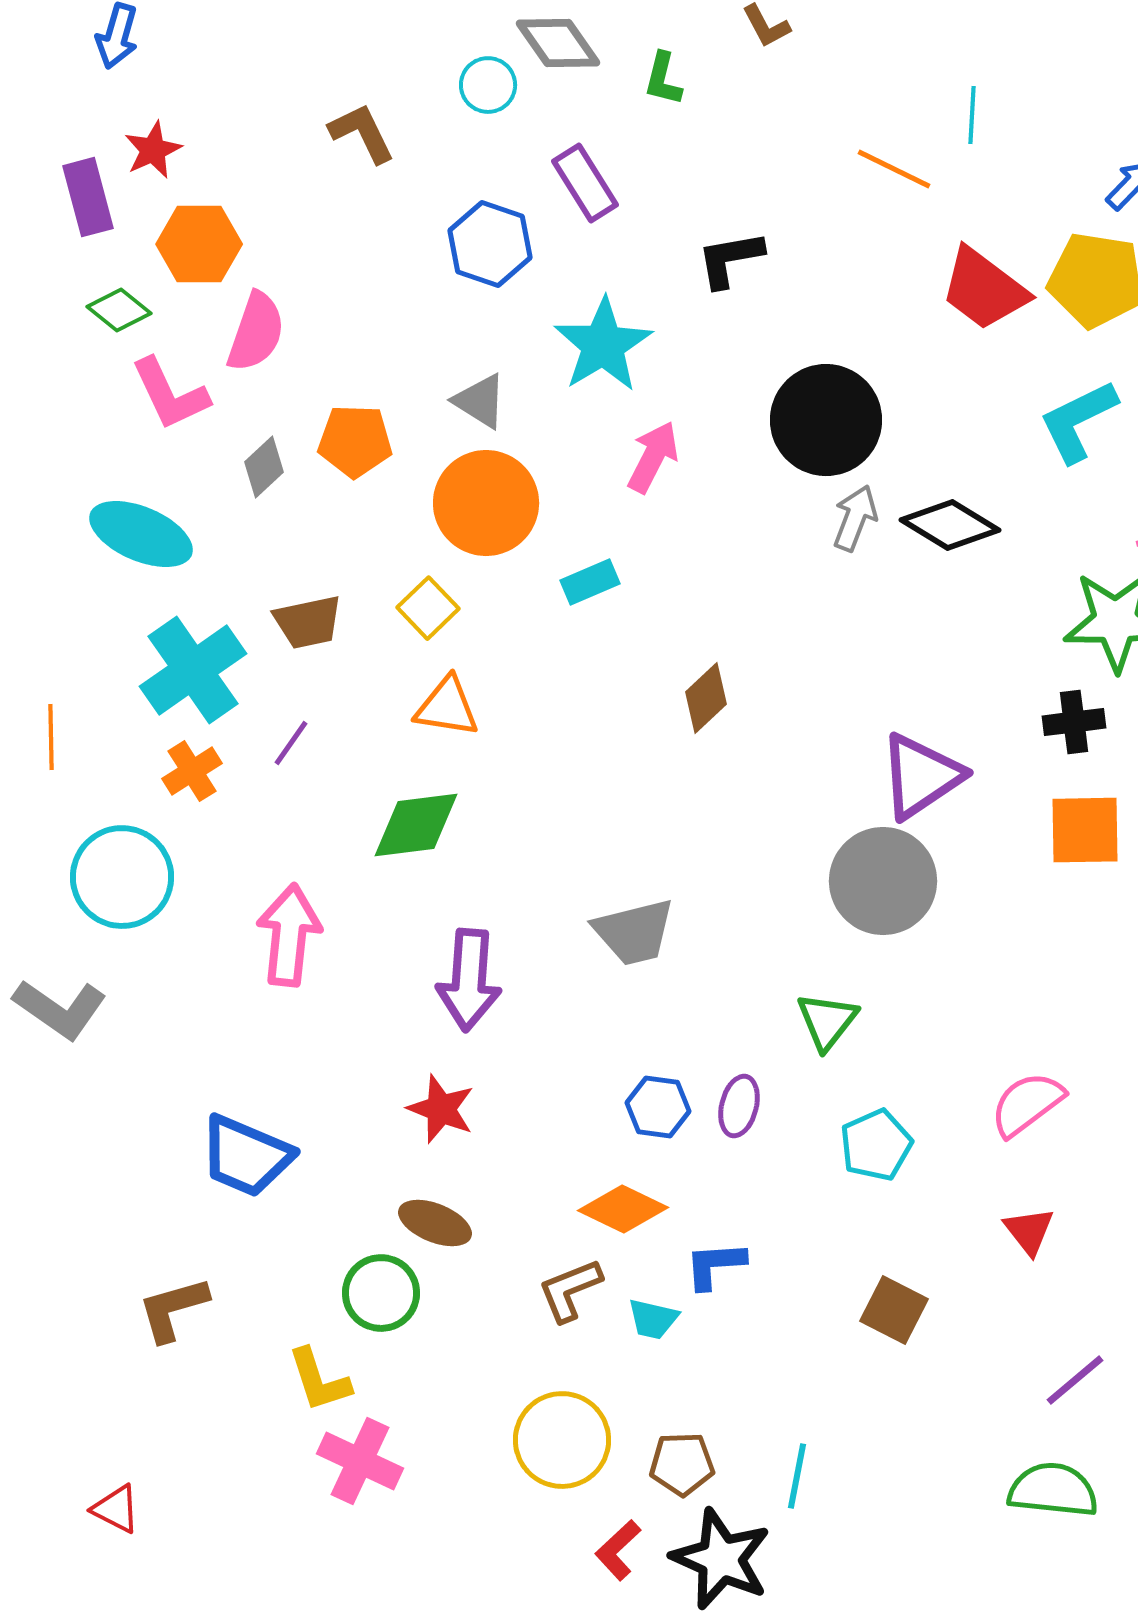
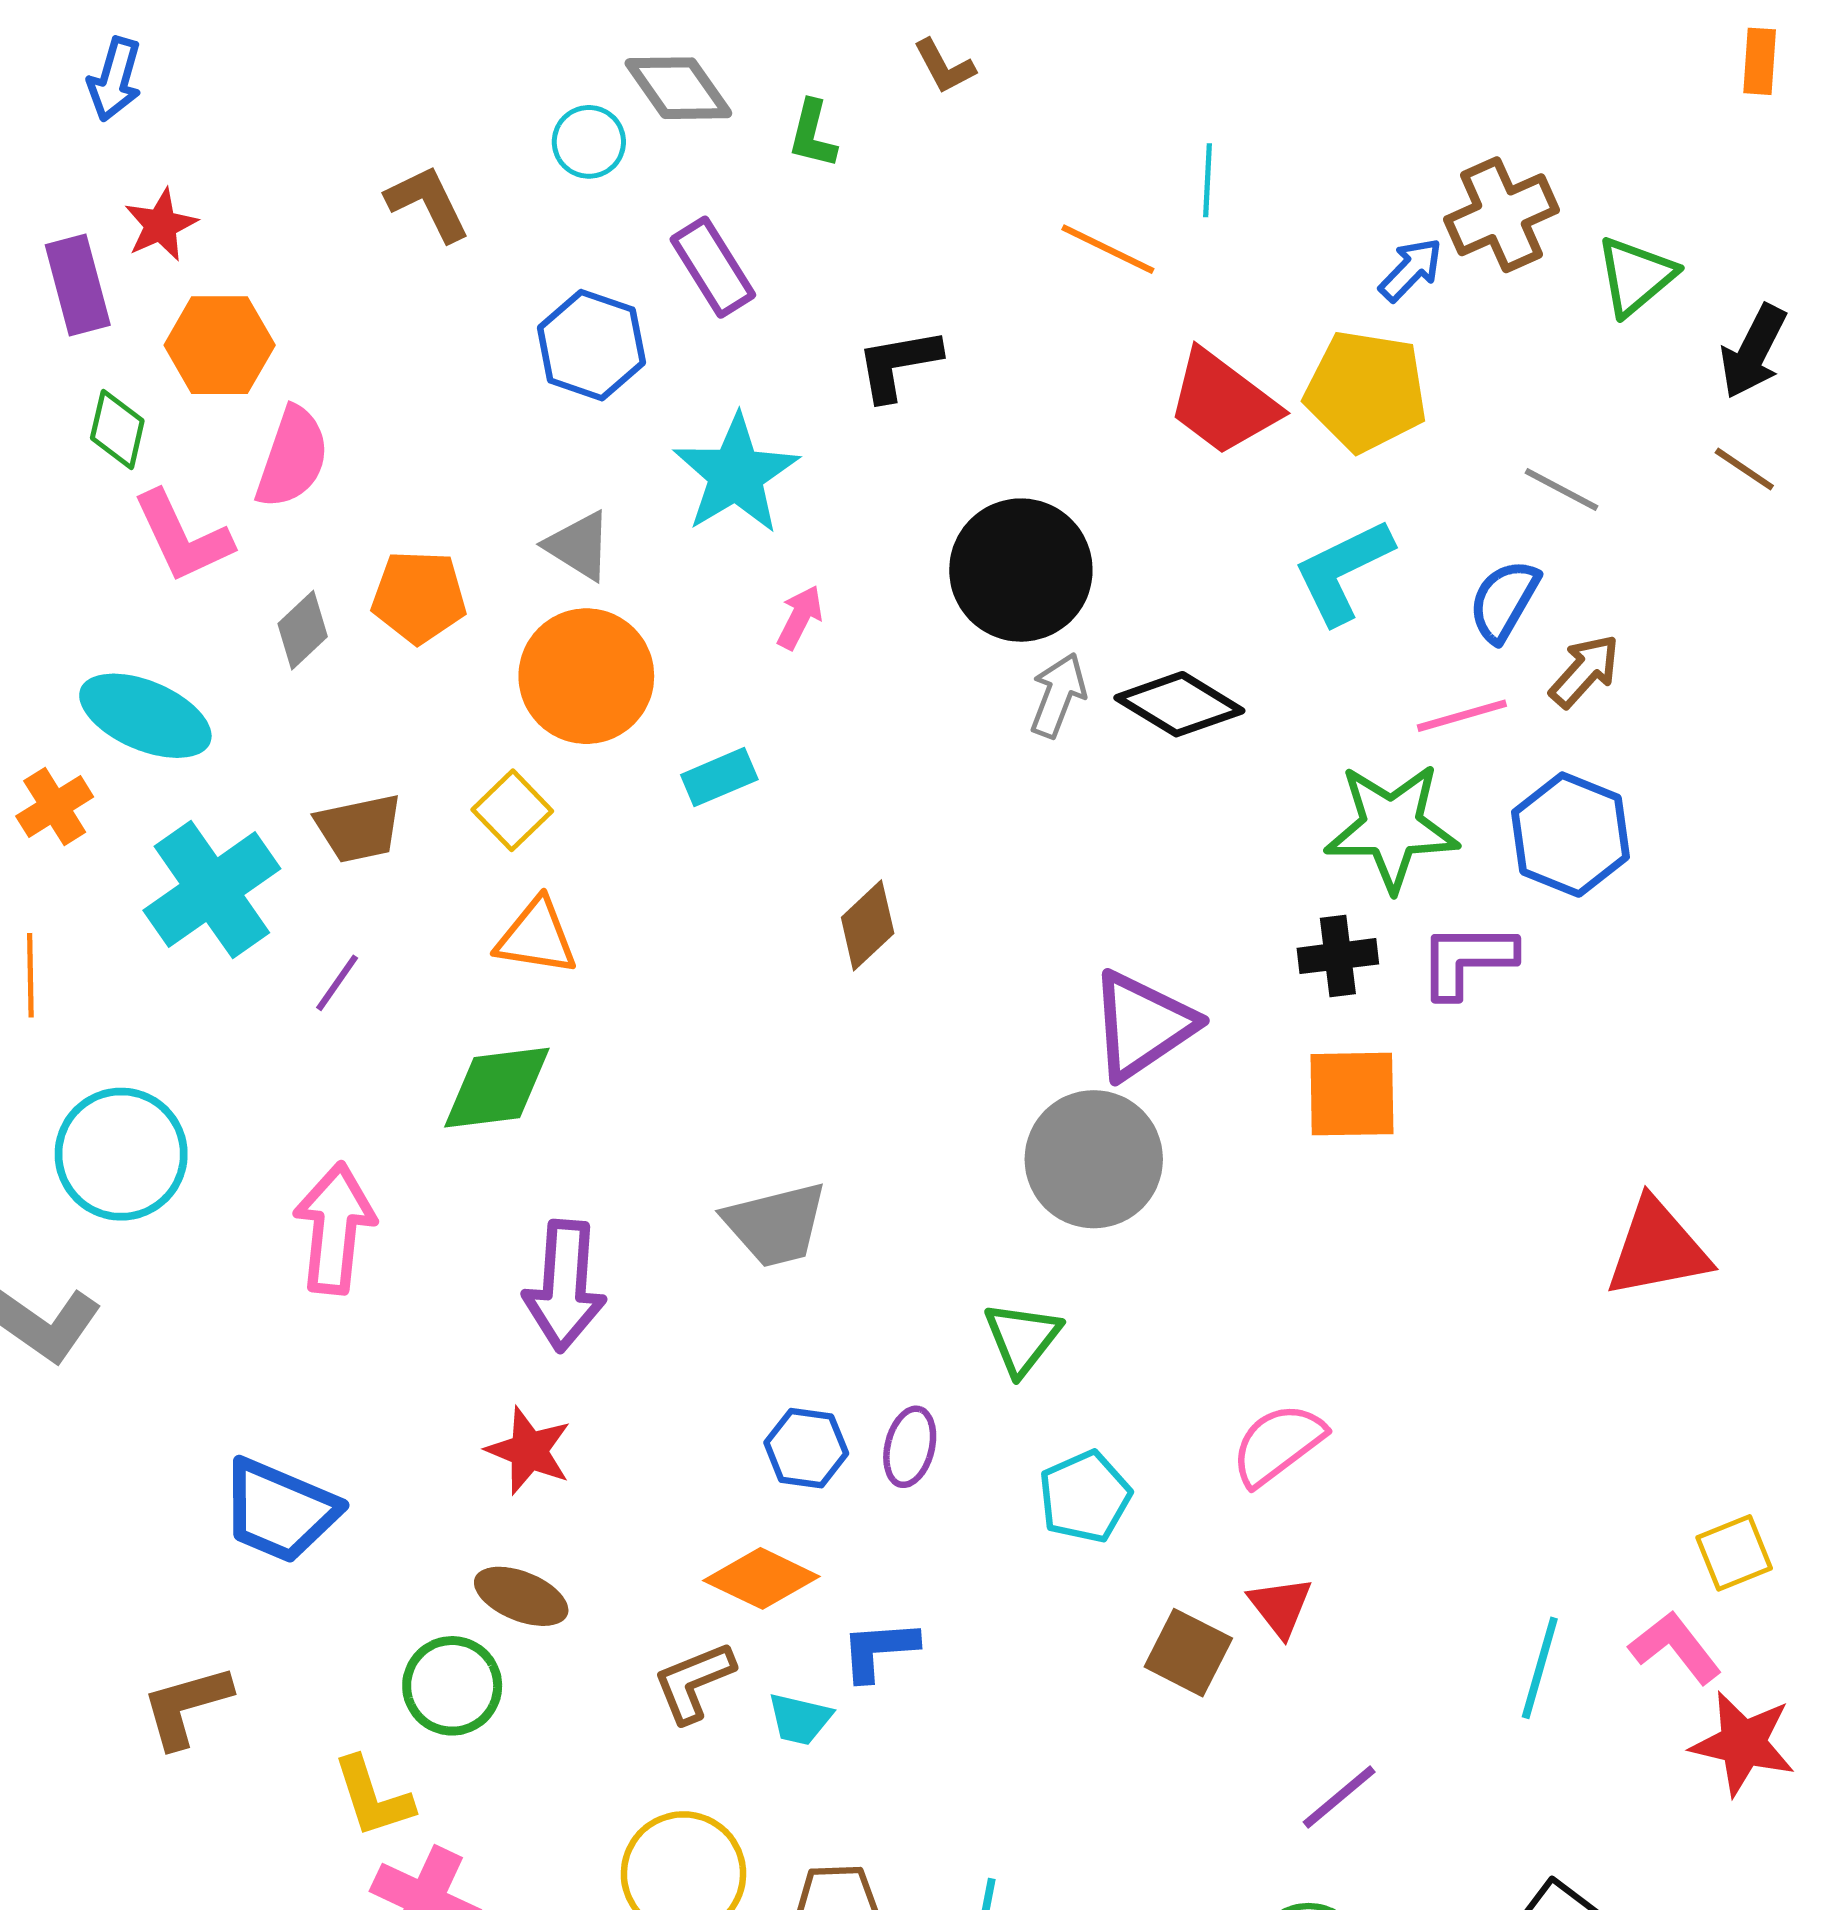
green diamond: (119, 310) -> (117, 429), turned 64
pink arrow: (653, 457) -> (800, 617), size x0.7
orange cross: (192, 771) -> (55, 806), moved
brown square: (894, 1310) -> (1188, 1653), moved

